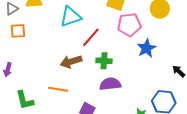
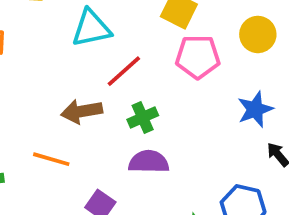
blue star: (146, 48) -> (255, 109), moved
green cross: (104, 61) -> (143, 118), turned -35

